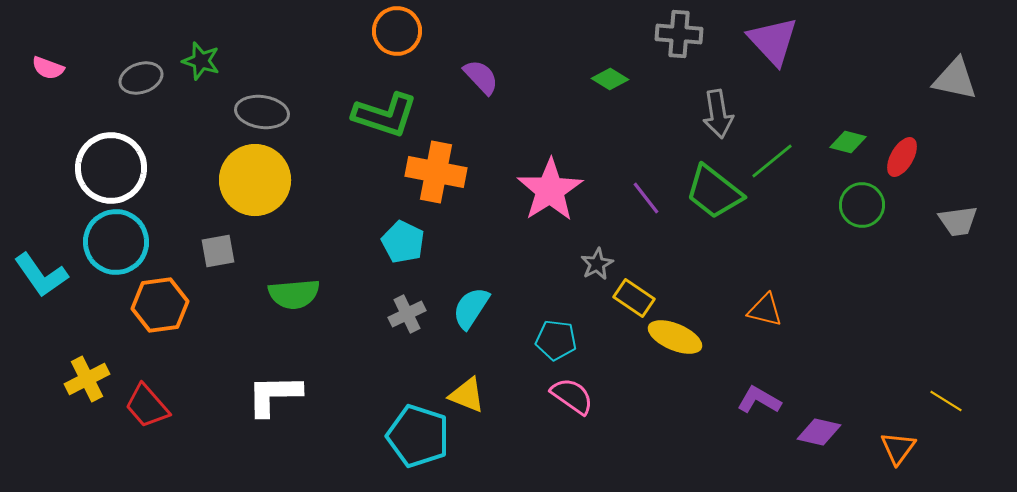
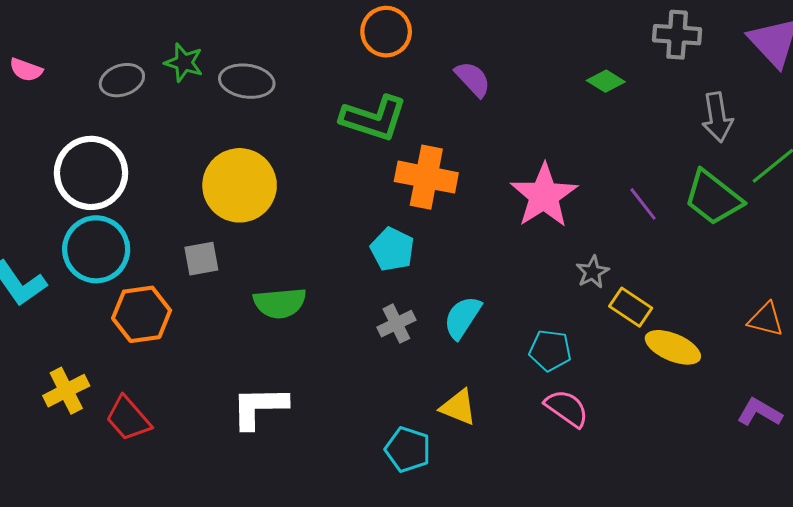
gray ellipse: (262, 112) -> (247, 81), moved
cyan pentagon: (418, 436) -> (408, 449), size x0.7

